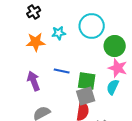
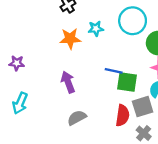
blue line: (62, 71) -> (114, 71), moved
gray square: (86, 96) -> (143, 107), moved

